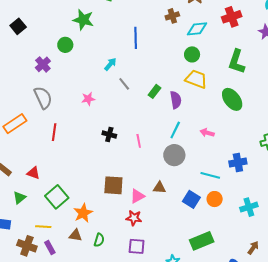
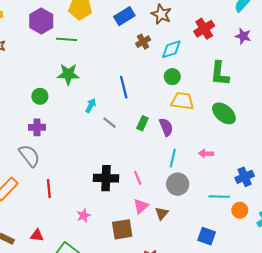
green star: (83, 20) -> (68, 74), moved
blue line: (136, 38) -> (124, 87), moved
purple cross: (43, 64) -> (37, 127), moved, turned -35
pink star: (88, 99) -> (84, 216), moved
black cross: (109, 134) -> (106, 178), size x1.6
brown triangle: (159, 188) -> (162, 213), moved, turned -40
pink triangle: (137, 196) -> (141, 206), moved
blue square: (191, 199) -> (207, 236), moved
orange circle: (215, 199) -> (240, 210), moved

